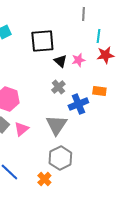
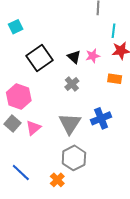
black square: (42, 41) -> (40, 58), moved, turned -30
orange rectangle: (99, 91) -> (115, 79), moved
blue cross: (78, 104) -> (101, 118), moved

